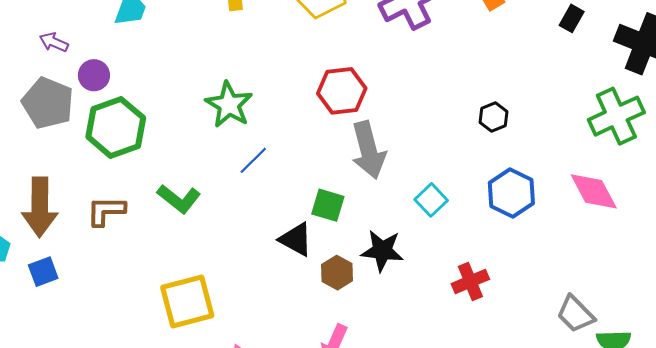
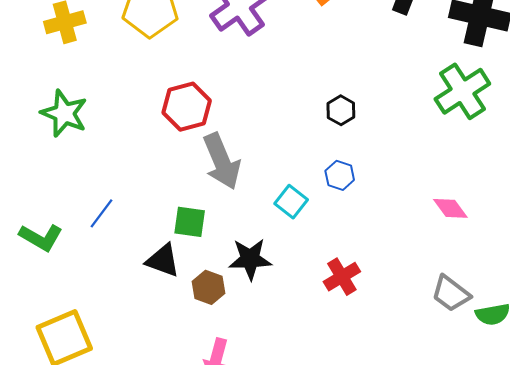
green star: (229, 105) -> (64, 113), moved
blue line: (253, 160) -> (102, 213), moved
pink diamond: (594, 191) -> (450, 208), moved, size x0.7
blue hexagon: (511, 193) -> (340, 175), moved, size x0.6

